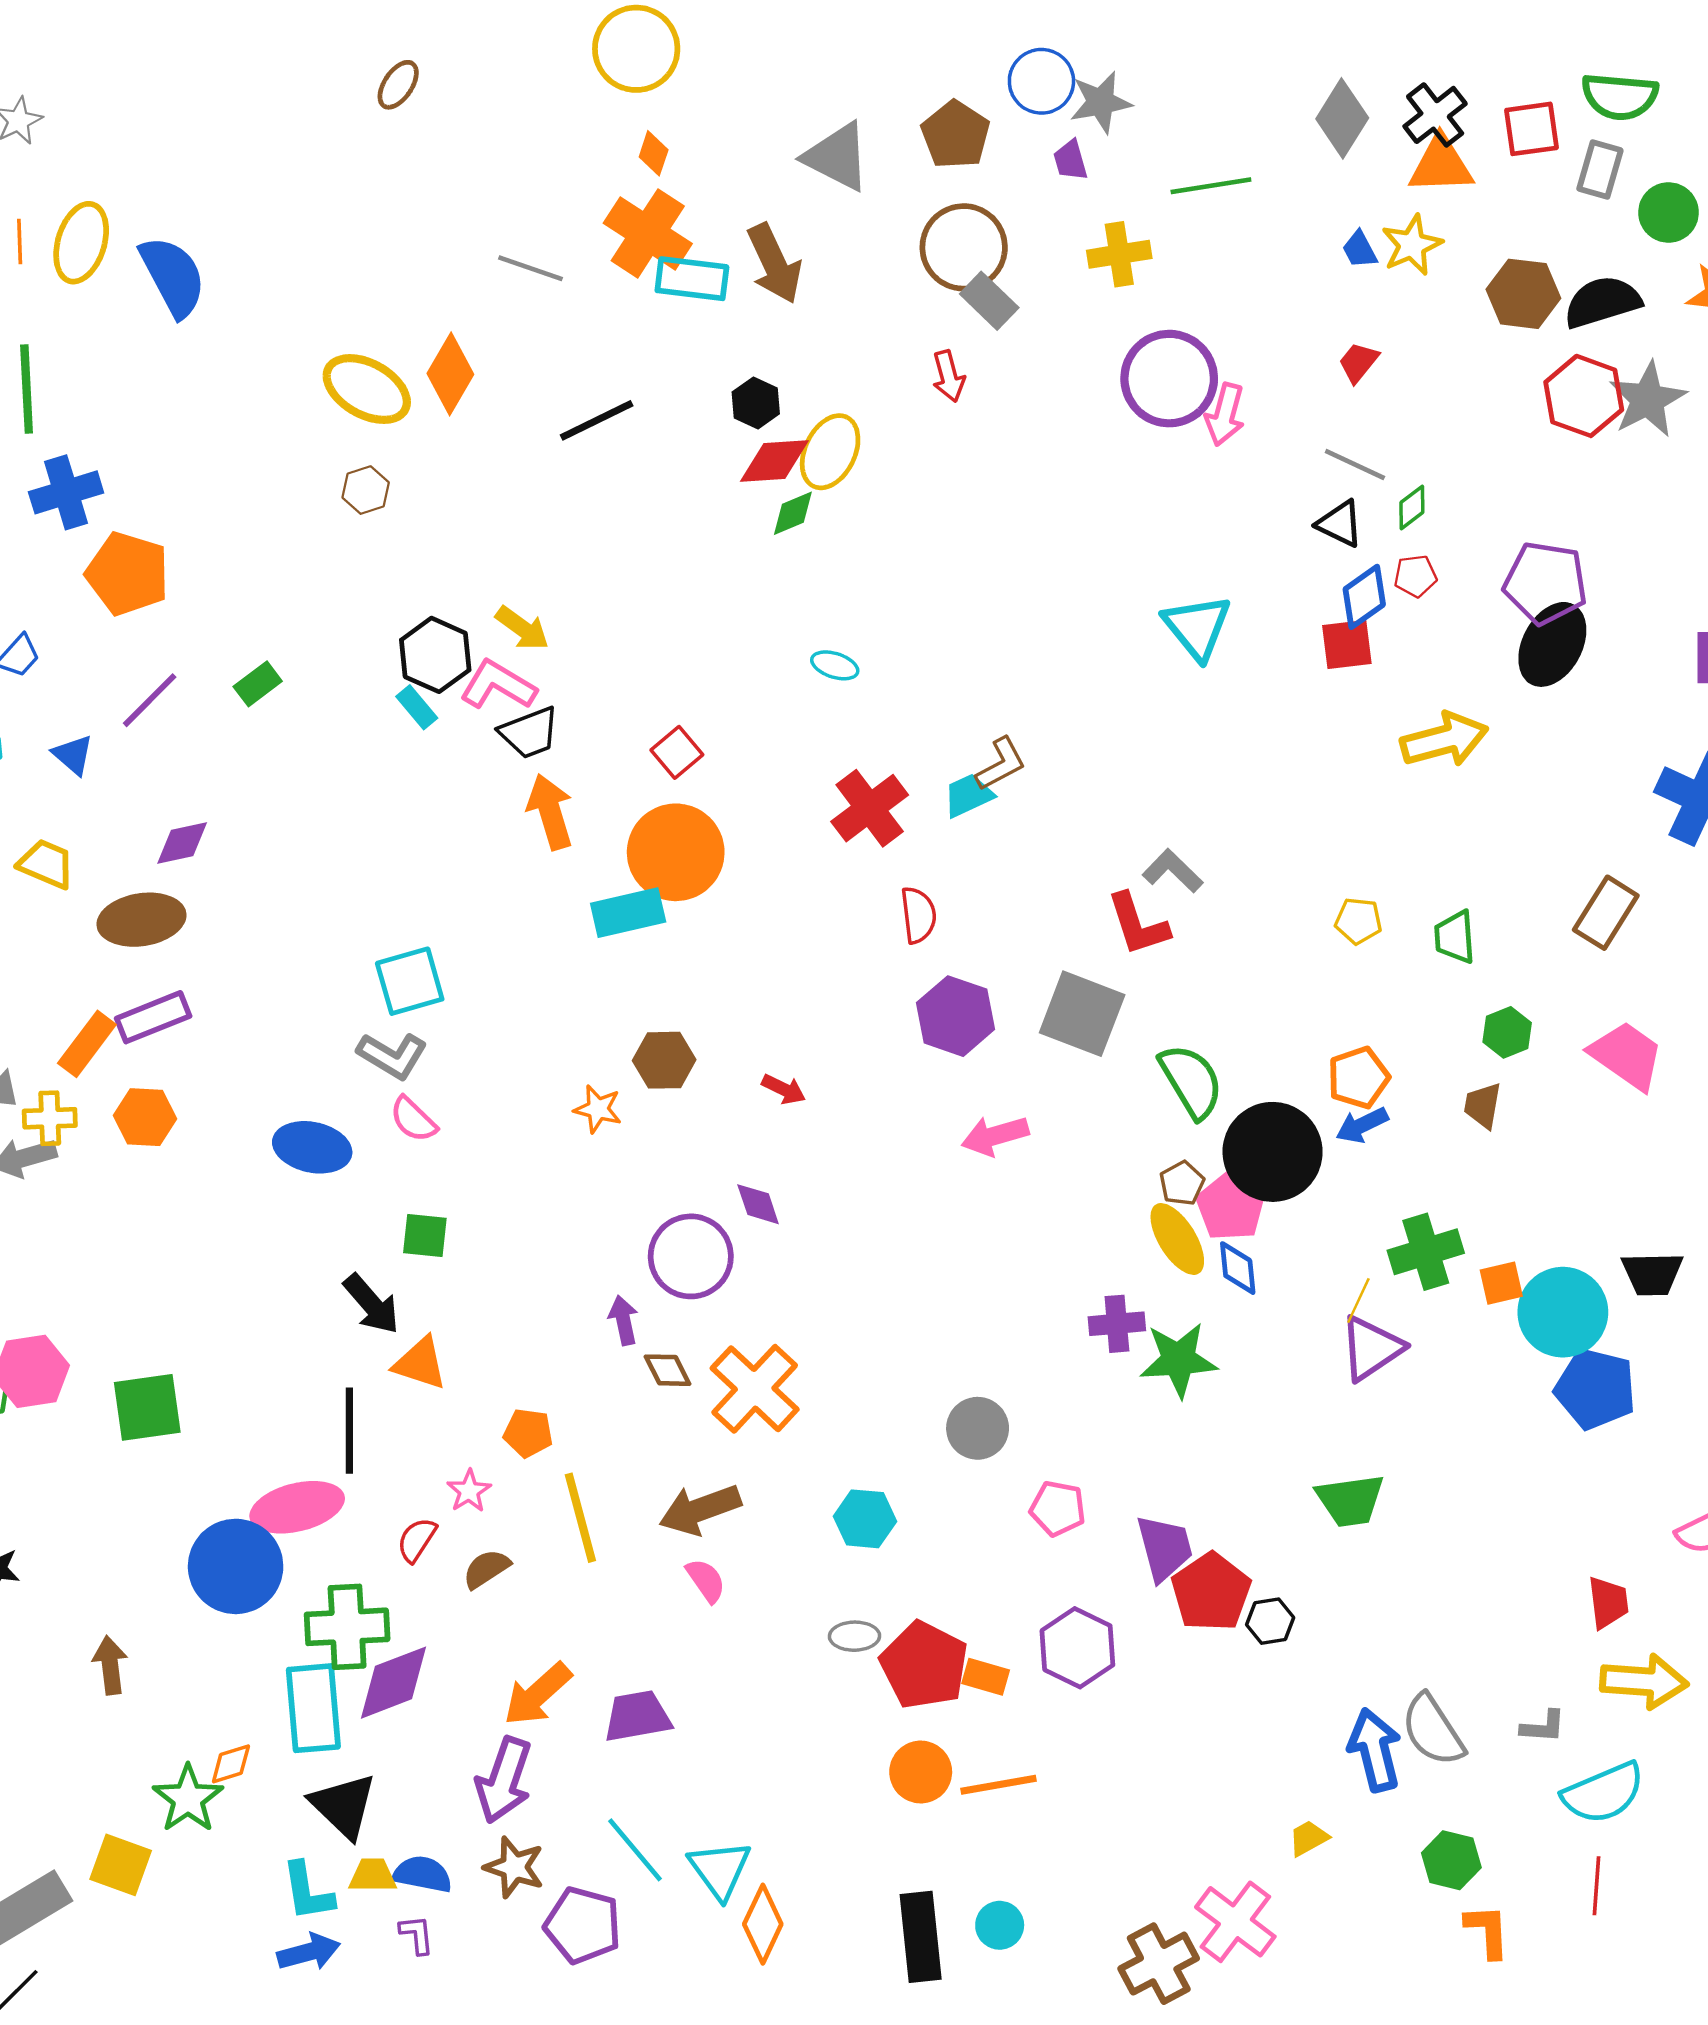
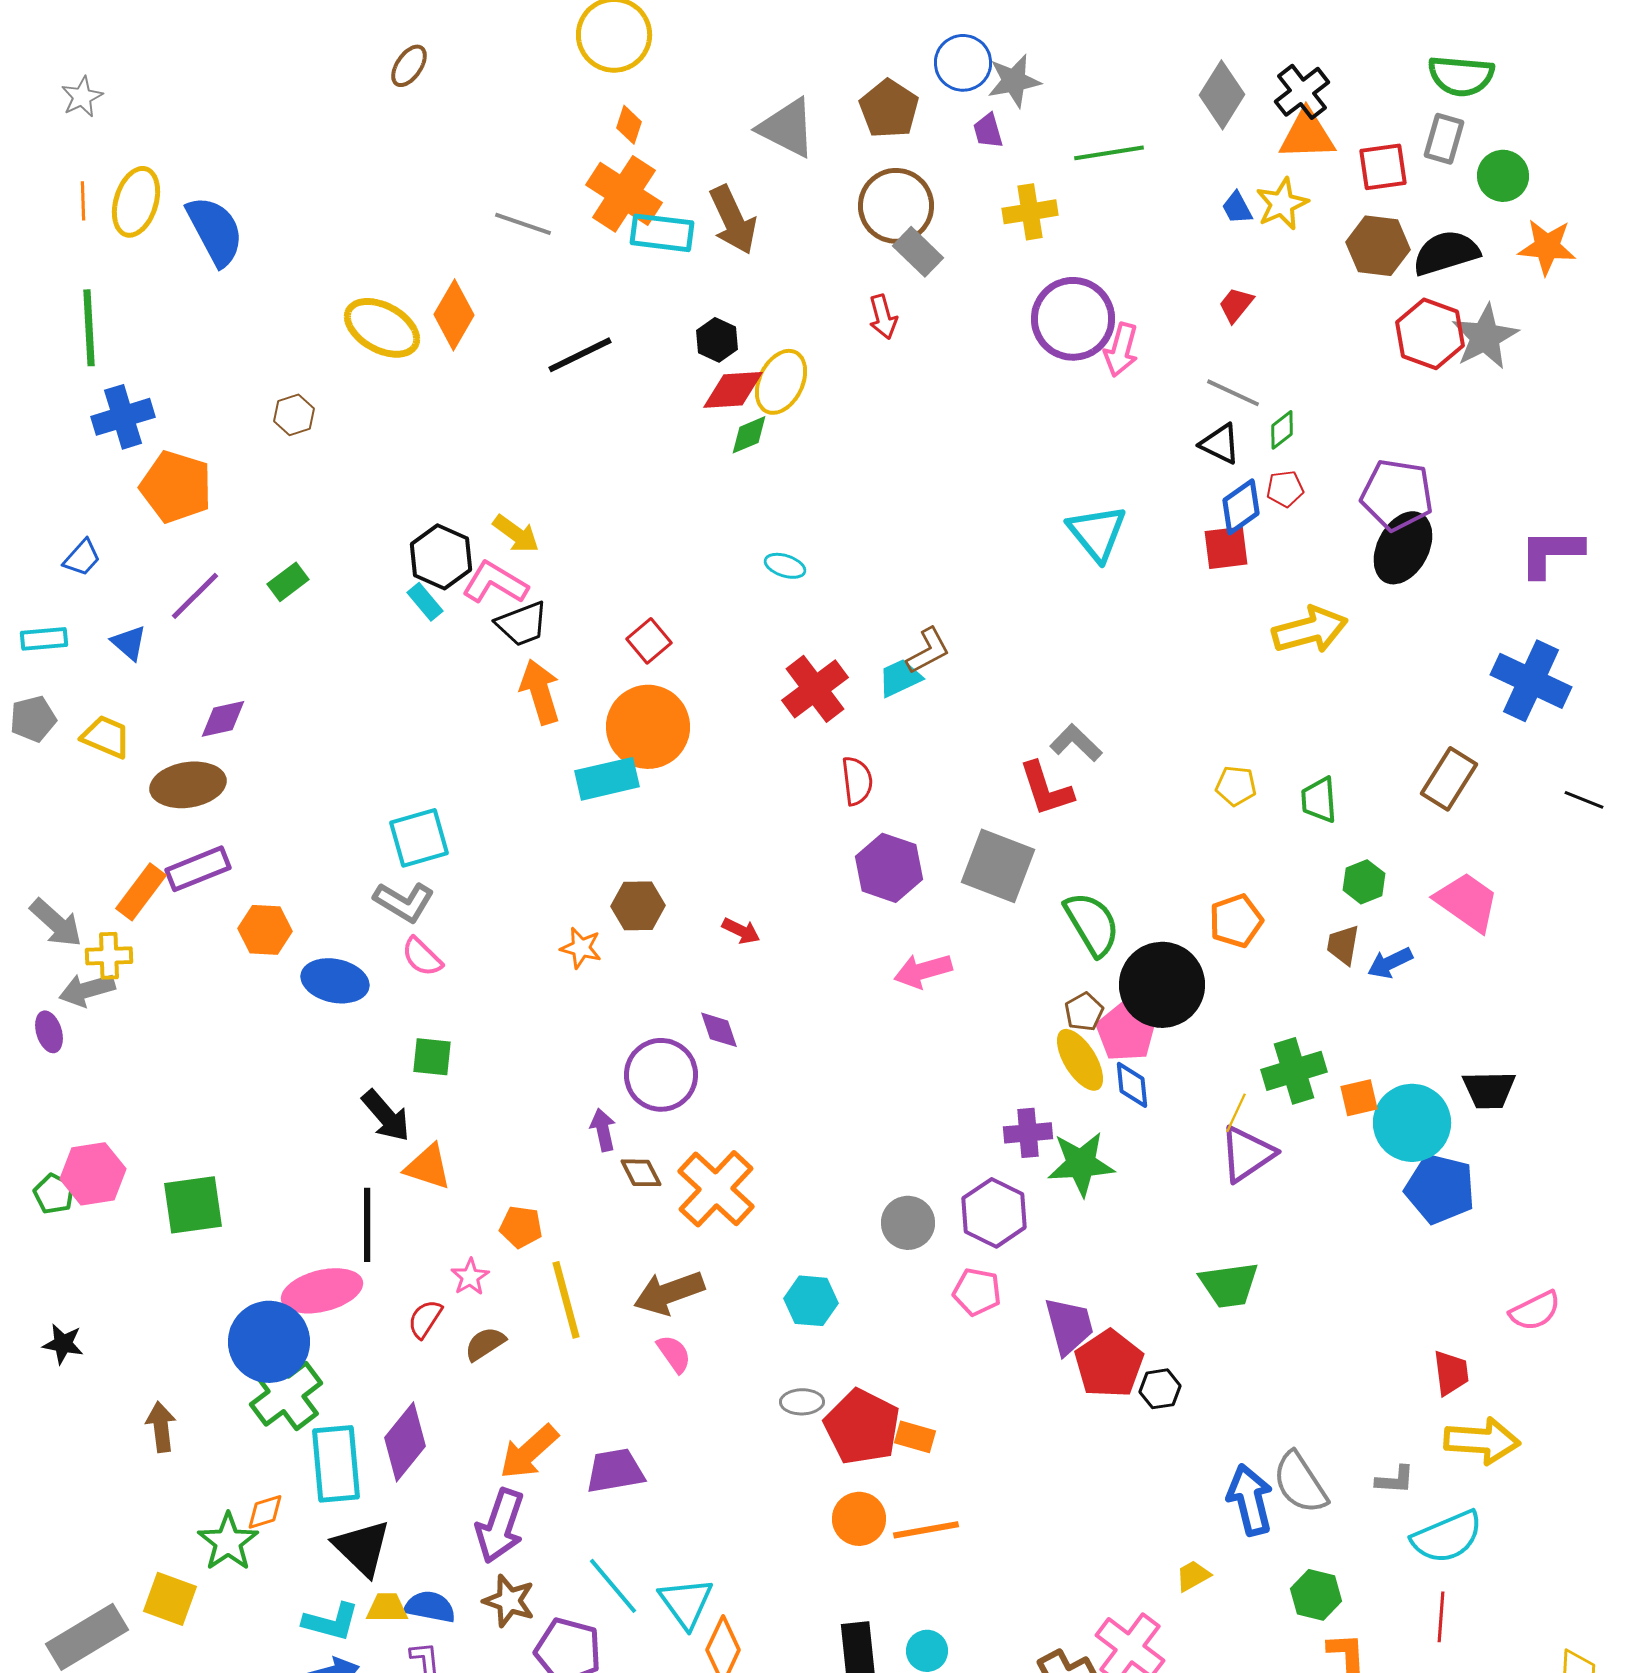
red square: (1531, 129) -> (1383, 167), moved
brown hexagon: (366, 490) -> (294, 415), moved
orange hexagon: (145, 1117) -> (265, 930), moved
blue arrow: (1362, 1125) -> (1390, 963), moved
green cross: (347, 1627) -> (286, 1394), moved, turned -34
purple hexagon: (1077, 1648) -> (994, 1213), moved
purple diamond: (393, 1683) -> (405, 1442), turned -30
cyan L-shape: (308, 1892) -> (331, 1622), turned -66

